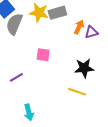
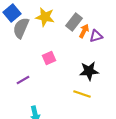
gray rectangle: (57, 13) -> (74, 22), moved, turned -36
pink square: (43, 55) -> (49, 58), turned -32

